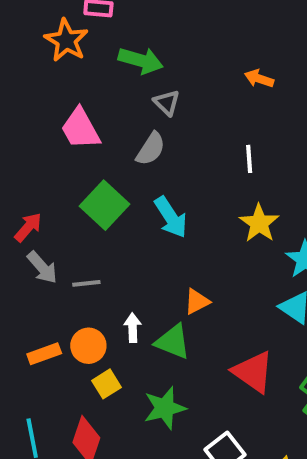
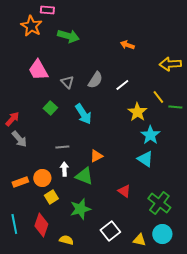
gray triangle: (167, 103) -> (67, 82), moved
gray semicircle: (151, 149) -> (95, 80), moved
white line: (249, 159) -> (122, 85), turned 56
green square: (104, 205) -> (50, 108), size x0.6
yellow star: (259, 223) -> (137, 112), moved
gray line: (86, 283) -> (62, 147), moved
red triangle: (253, 372) -> (124, 191), size x0.6

